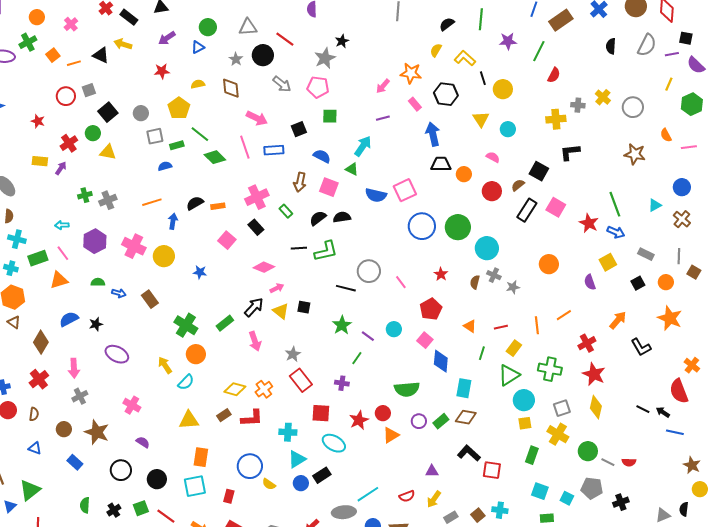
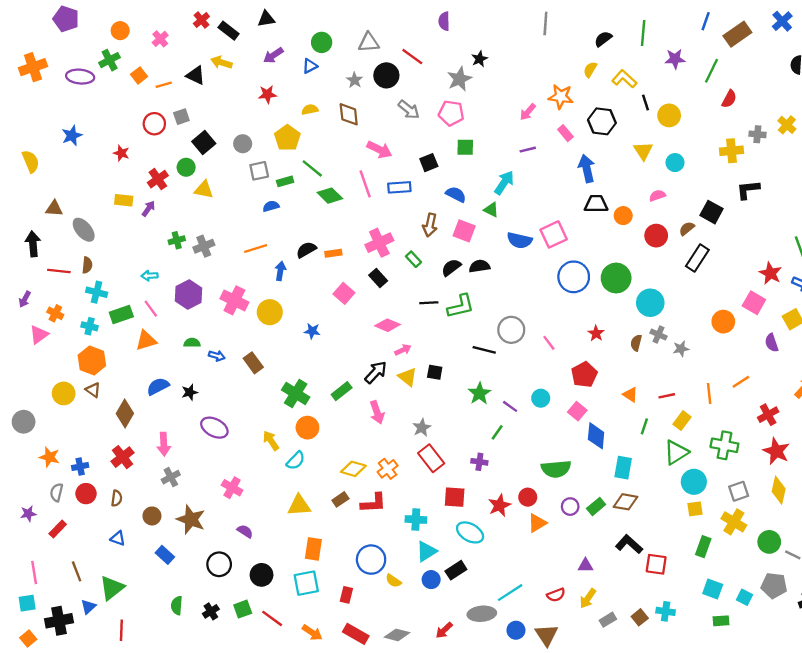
pink semicircle: (493, 157) -> (657, 196), turned -48
pink square: (556, 207) -> (754, 303), moved

